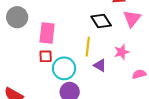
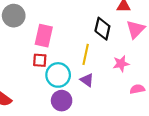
black diamond: (101, 21) -> (102, 29), turned 40
purple triangle: (100, 65) -> (87, 80), moved

